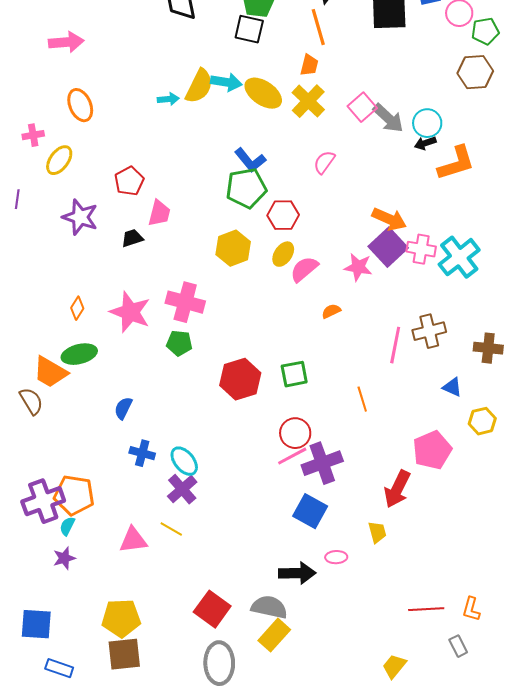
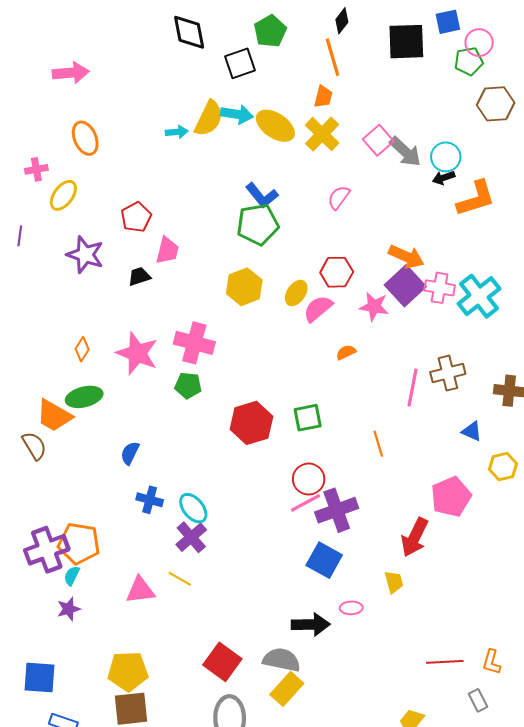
black square: (249, 29) -> (240, 63), moved, turned -32
green pentagon: (485, 31) -> (469, 61), moved
red hexagon: (283, 215) -> (337, 272), moved

